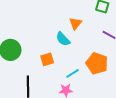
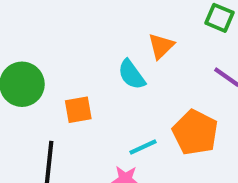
orange square: (47, 59) -> (78, 110), moved

